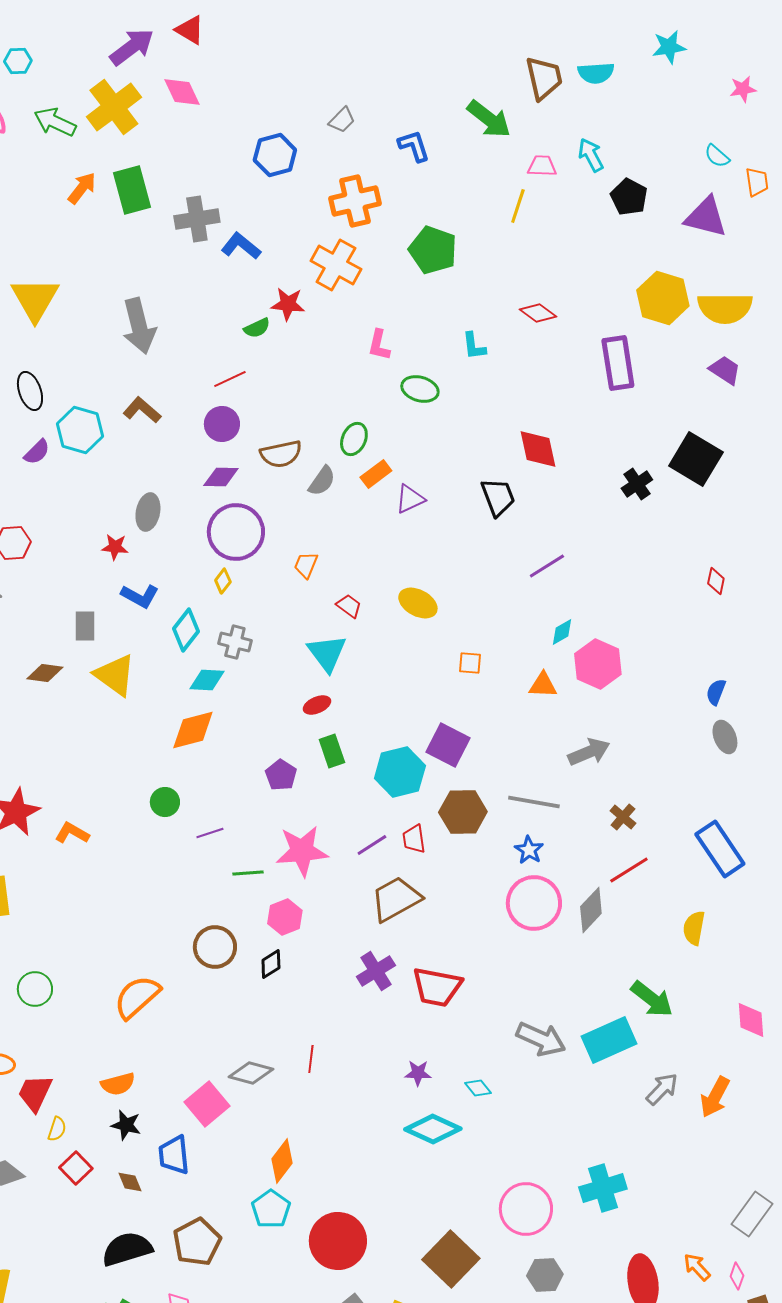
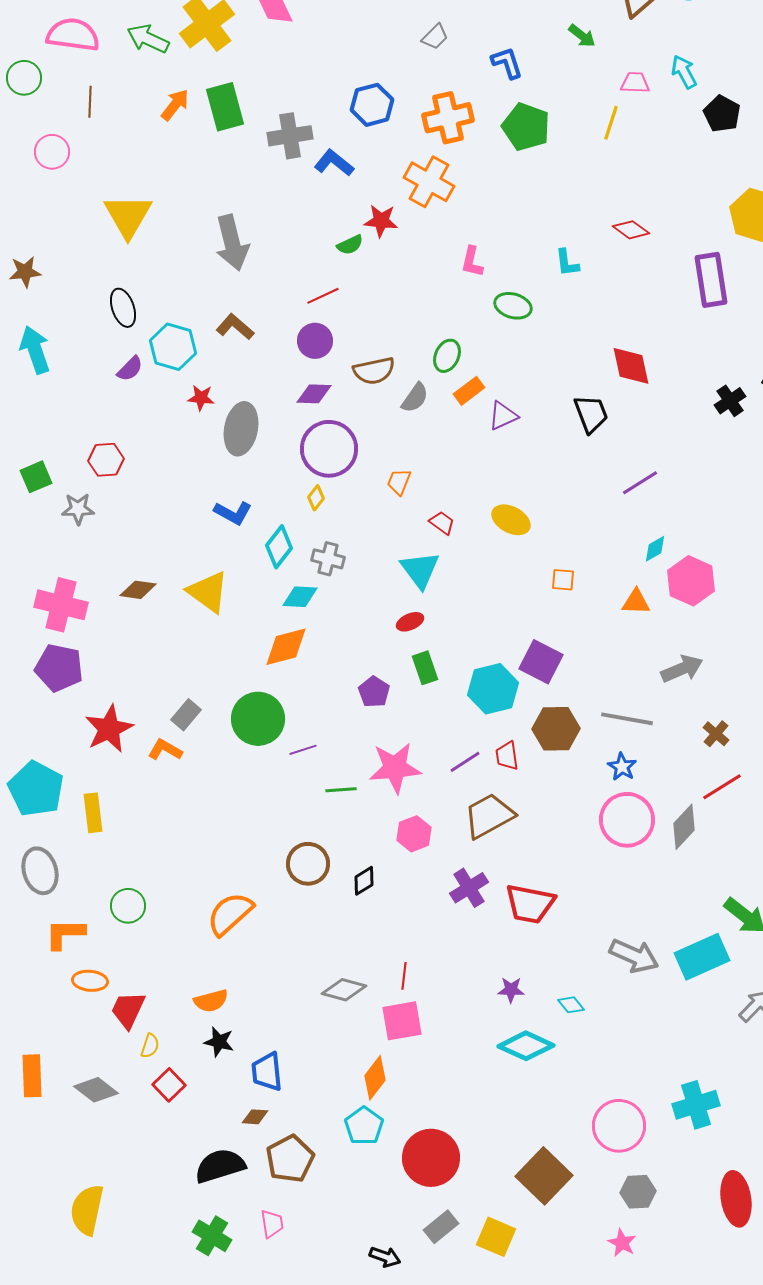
green arrow: (489, 119) -> (582, 36), size x0.6
blue hexagon: (275, 155) -> (372, 105), moved
green pentagon: (433, 250) -> (526, 127), moved
gray ellipse: (148, 512) -> (241, 429), size x1.4
red star: (115, 547) -> (201, 398), moved
gray rectangle: (85, 626) -> (186, 715), moved, turned 40
green circle: (165, 802) -> (258, 719), size x1.8
pink hexagon: (285, 917) -> (414, 834), moved
pink square: (207, 1104) -> (402, 1021), moved, turned 30
brown diamond: (130, 1182) -> (255, 1117), moved, turned -64

